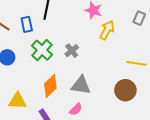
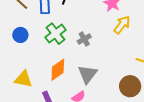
gray triangle: (81, 85) -> (88, 74), turned 50

